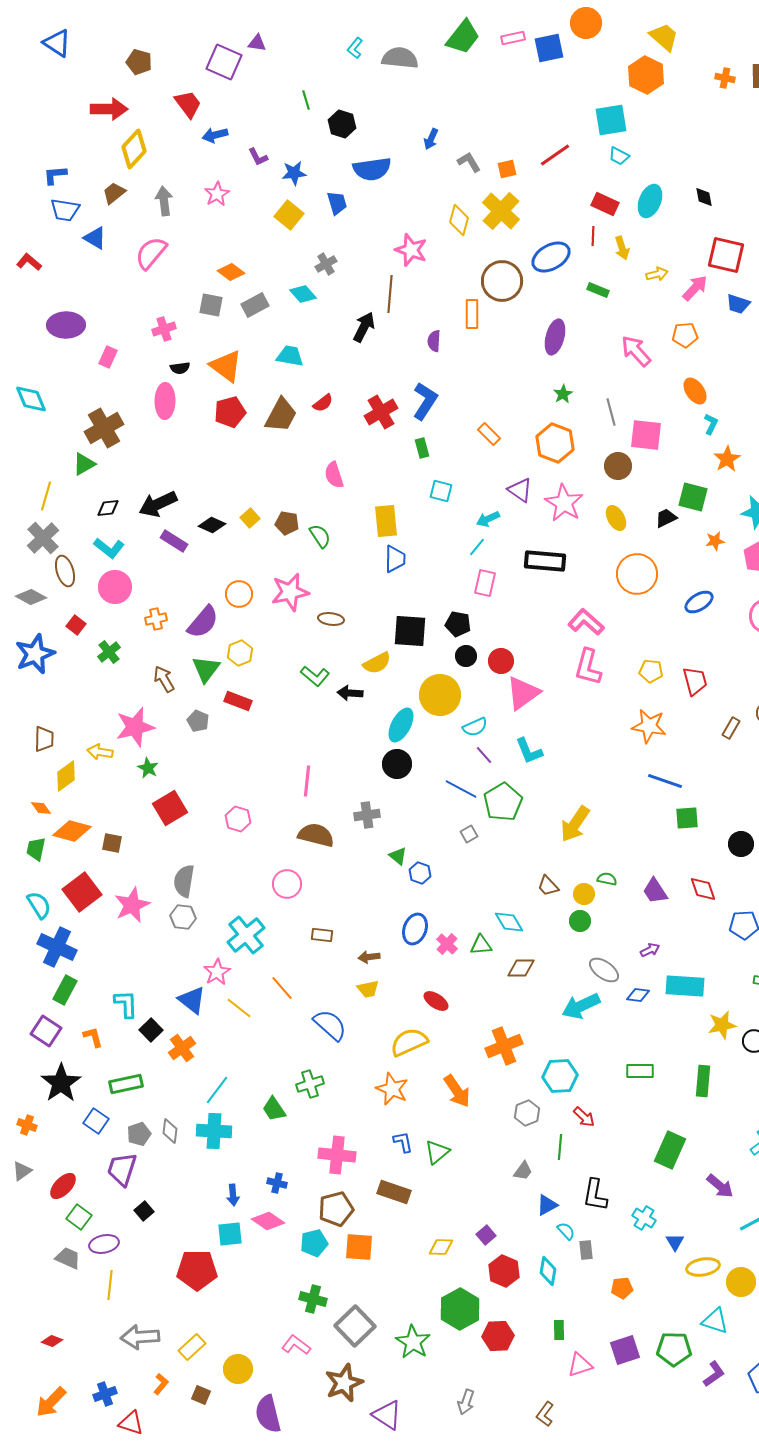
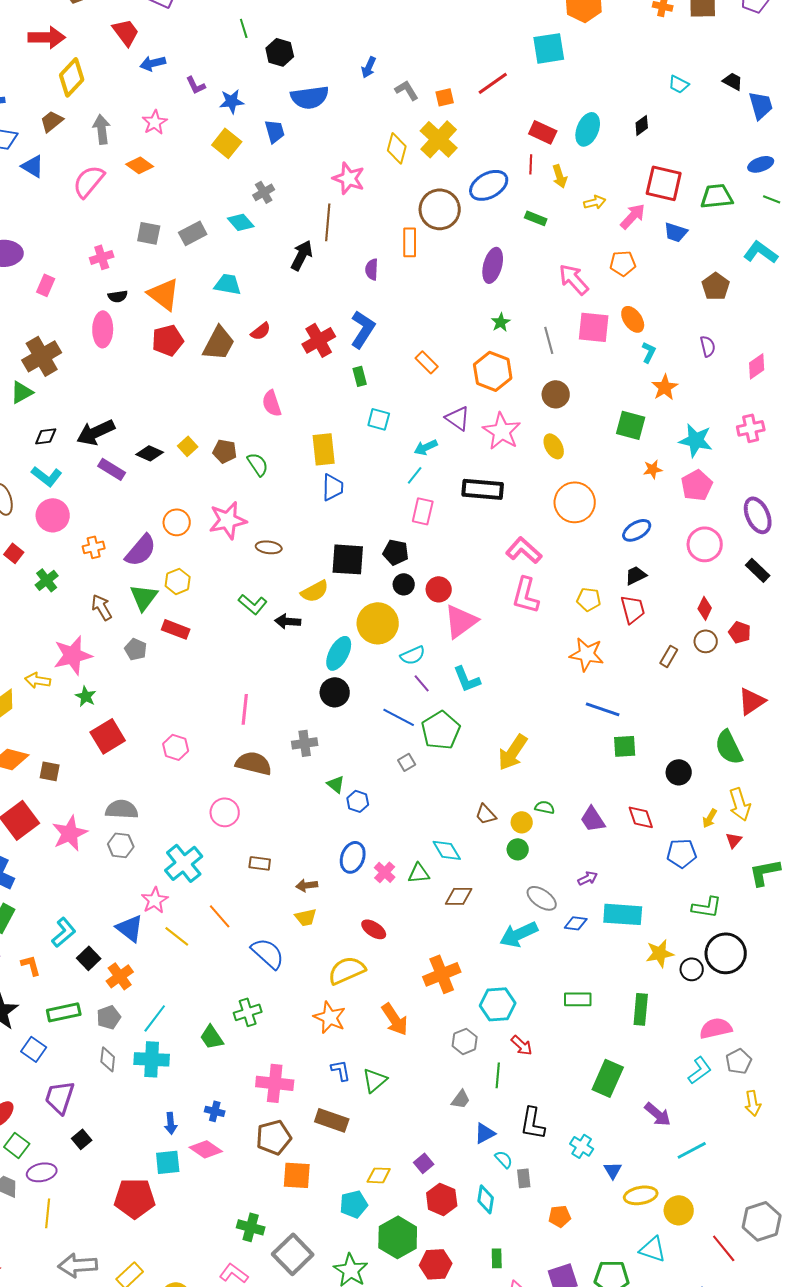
cyan trapezoid: (619, 156) -> (679, 84), moved
black diamond: (704, 197) -> (642, 125), turned 65
orange diamond: (231, 272) -> (140, 165), moved
pink square: (646, 435) -> (594, 327), moved
black trapezoid: (666, 518) -> (636, 575), moved
gray semicircle: (184, 881) -> (122, 809), turned 84
cyan L-shape: (126, 1004) -> (64, 932), turned 52
gray pentagon: (139, 1134) -> (109, 1017), moved
cyan pentagon: (314, 1243) -> (354, 1204), moved

